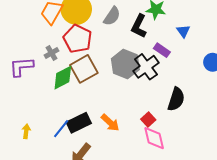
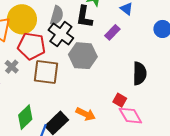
purple rectangle: (162, 50) -> (112, 32), turned -63
black cross: (146, 67) -> (61, 34), moved
brown square: (84, 69) -> (46, 72), turned -36
green diamond: (63, 78) -> (25, 117), moved

